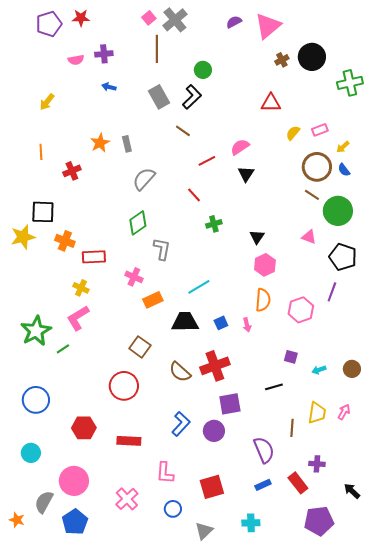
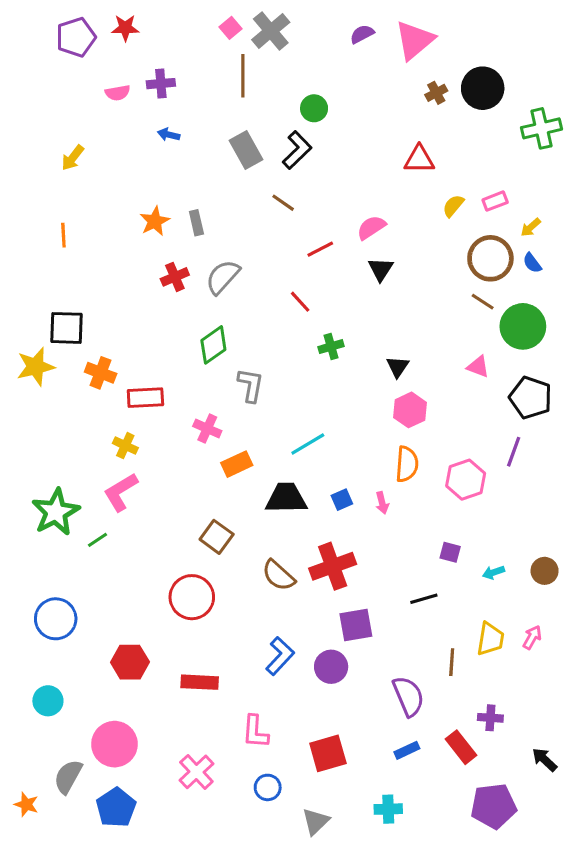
red cross: (72, 171) -> (175, 277), moved

